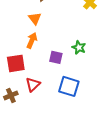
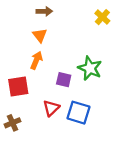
green star: (79, 47) -> (90, 68), size x1.5
red triangle: (33, 84) -> (51, 108), moved

